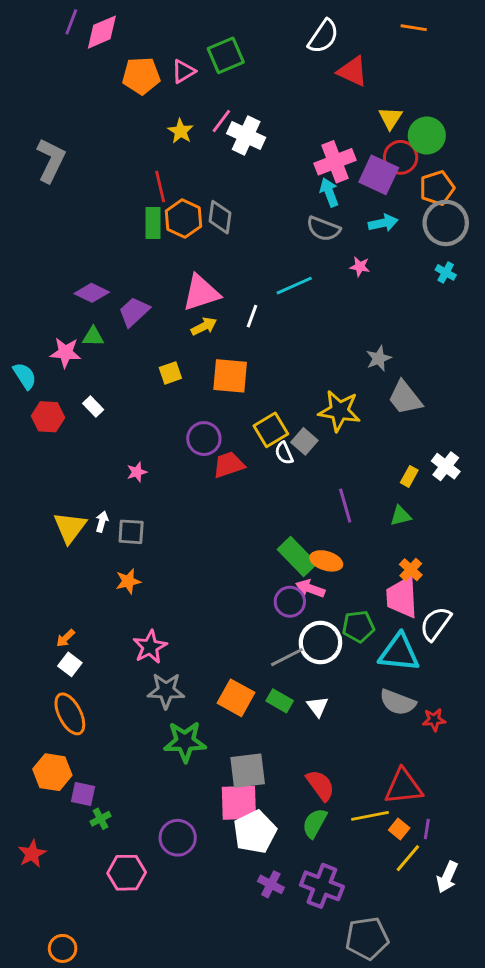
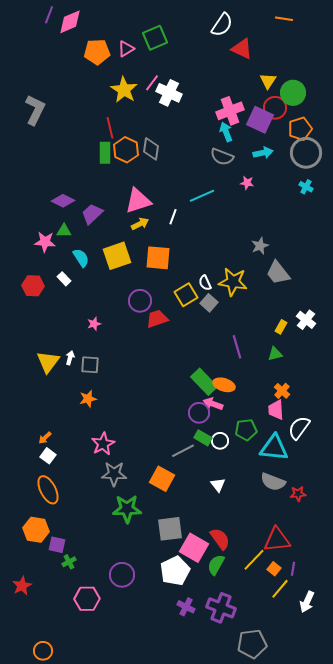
yellow star: (181, 131) -> (124, 90), size x1.5
yellow square: (170, 373) -> (117, 256), size x1.8
cyan semicircle: (25, 376) -> (81, 258), moved
white semicircle: (284, 453) -> (205, 283), moved
pink trapezoid: (402, 597) -> (276, 410), size x0.7
white circle: (320, 642) -> (220, 441), size x0.6
gray line: (287, 657) -> (183, 451), moved
green rectangle: (280, 701) -> (203, 438), moved
pink square: (239, 803) -> (194, 548), moved, turned 32
yellow line: (370, 816) -> (254, 560), turned -35

